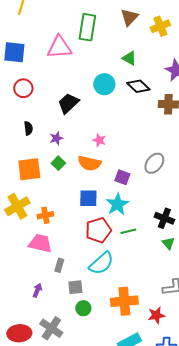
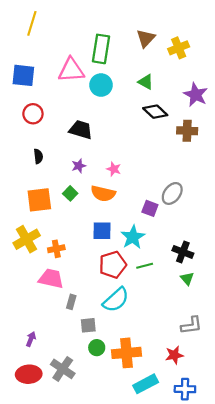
cyan circle: (104, 84) -> (101, 85), moved
black trapezoid: (68, 103) -> (81, 130), turned 60
purple star: (56, 138) -> (79, 166), moved
purple square: (122, 177) -> (150, 208), moved
purple arrow: (37, 290) -> (31, 339), moved
orange cross: (124, 301) -> (127, 353), moved

